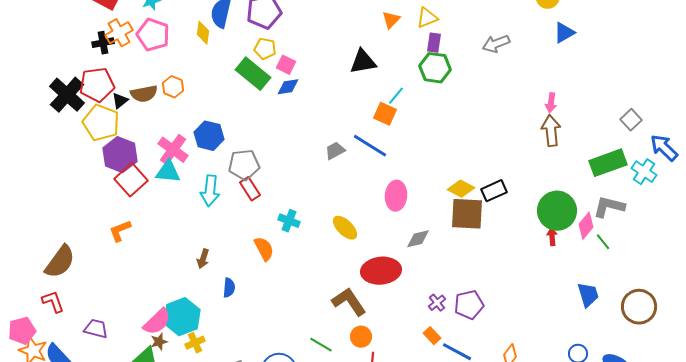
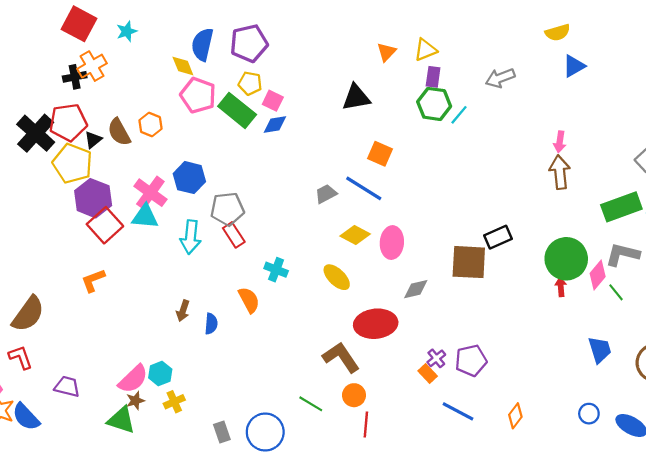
yellow diamond: (203, 33) -> (183, 66), turned -30
pink pentagon: (153, 35) -> (198, 95), moved
brown semicircle: (144, 94) -> (119, 132), turned 72
cyan line: (396, 96) -> (459, 115), moved
yellow diamond: (461, 189) -> (355, 235), moved
blue semicircle: (229, 288) -> (211, 324), moved
cyan hexagon: (182, 317) -> (160, 374), size x0.6
orange rectangle: (432, 336) -> (428, 374), moved

